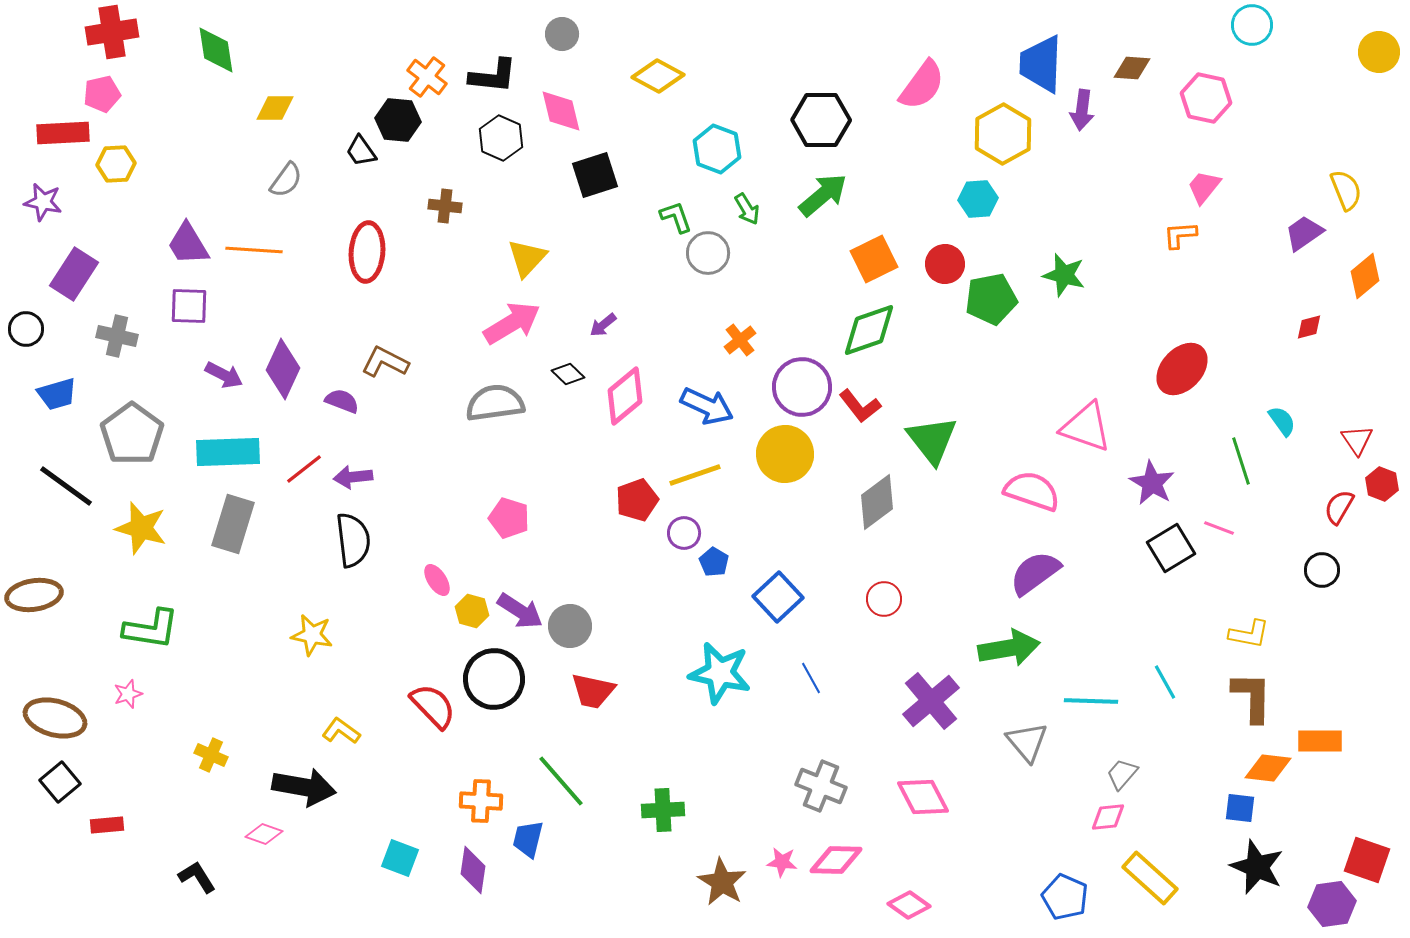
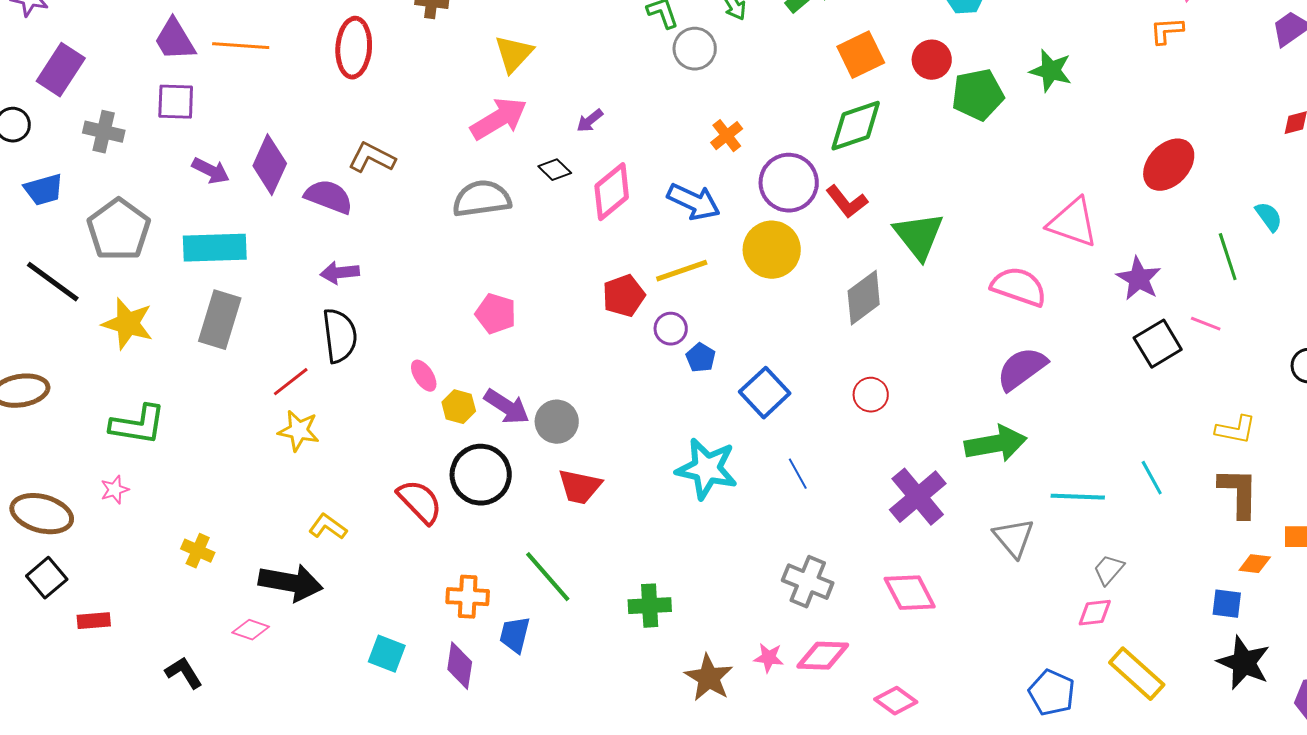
purple semicircle: (342, 401) -> (329, 197), size x1.4
red line: (304, 469) -> (291, 382), moved
orange diamond: (1268, 768) -> (1255, 564), size x0.7

